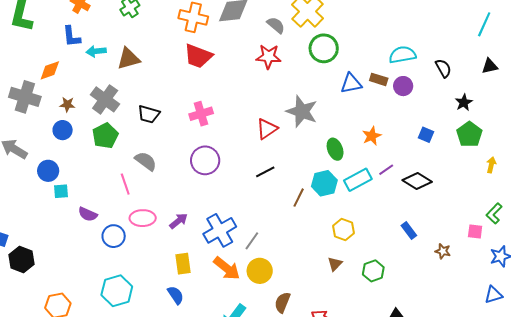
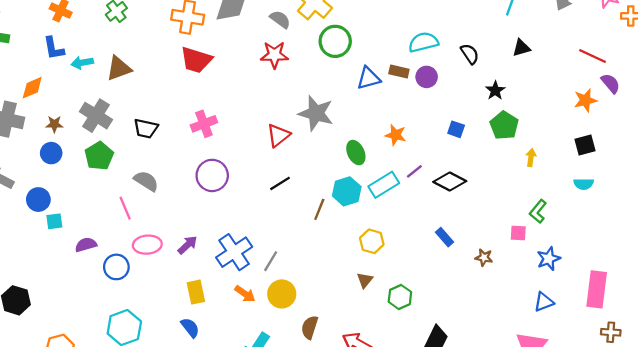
orange star: (372, 136) -> (396, 135), turned -30
purple semicircle: (88, 214) -> (86, 245), turned 144
orange arrow: (227, 268) -> (245, 294), size x0.7
green hexagon: (373, 271) -> (400, 297), moved

